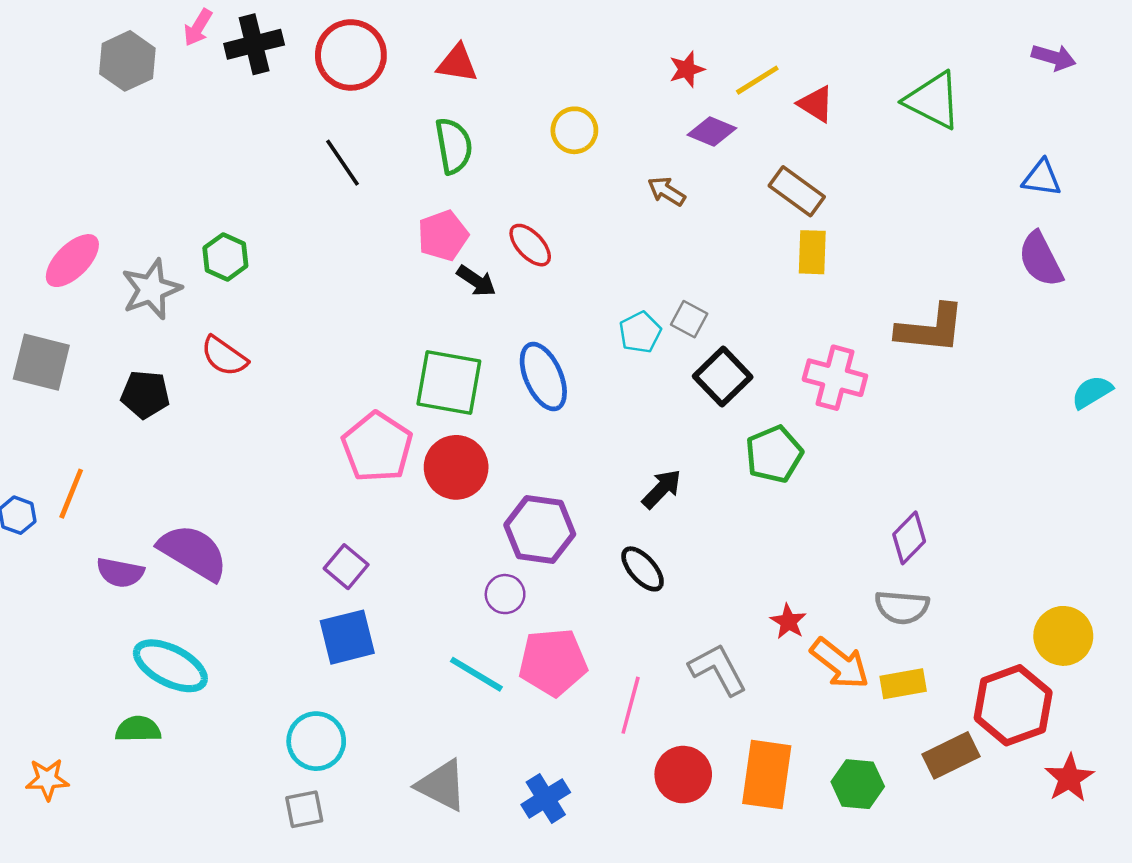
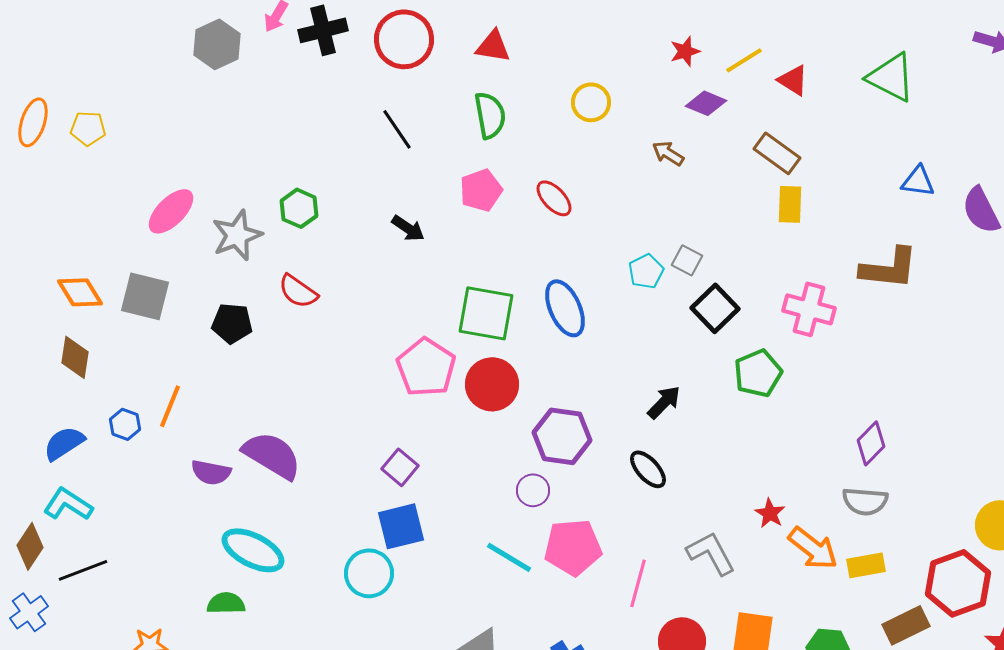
blue triangle: (1042, 178) -> (918, 181), moved
black arrow: (476, 281) -> (408, 228), moved
cyan circle: (316, 741) -> (369, 573), moved

